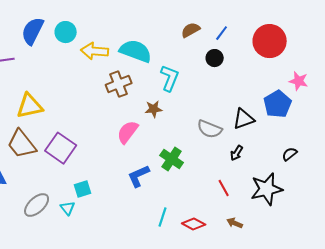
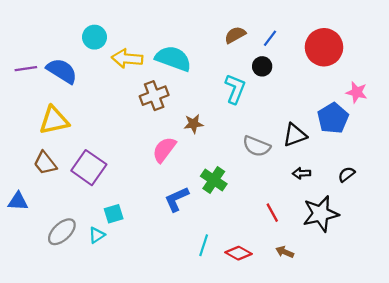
blue semicircle: (33, 31) -> (62, 71), moved, turned 96
cyan L-shape: (170, 78) -> (235, 89), moved
brown trapezoid: (22, 144) -> (45, 163), size x0.7
black arrow: (237, 153) -> (301, 173), moved, turned 56
cyan triangle: (68, 208) -> (97, 235), turned 35

